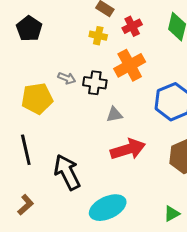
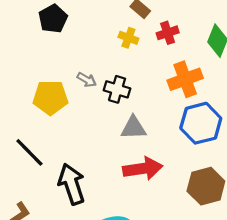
orange cross: (130, 65) -> (185, 79), moved
gray triangle: (114, 114) -> (133, 128), size x1.4
black line: (26, 150) -> (29, 152), turned -40

